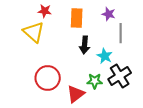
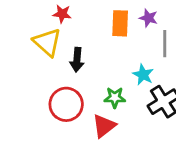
orange rectangle: (77, 18) -> (120, 23), moved
black arrow: (85, 45) -> (77, 60), moved
green star: (95, 81) -> (115, 98), moved

